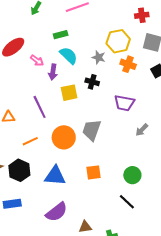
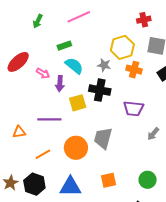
black cross: (92, 82) -> (100, 90), size x1.5
purple line: (40, 107) -> (49, 119), turned -60

